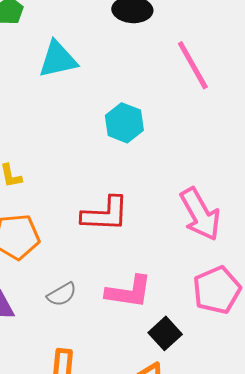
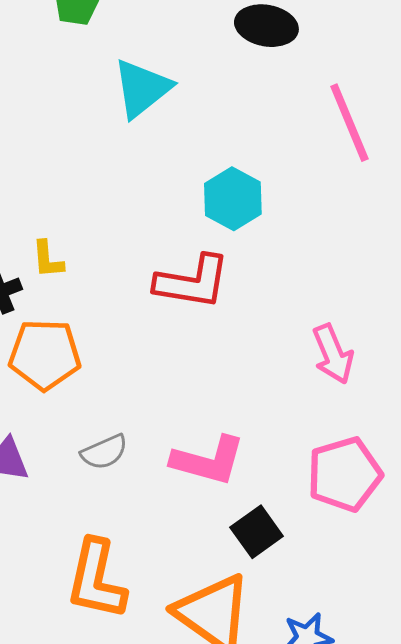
cyan triangle: (58, 59) -> (142, 88), turned -33
red L-shape: (105, 214) -> (192, 282), moved
pink arrow: (200, 214) -> (333, 354), size x0.7

